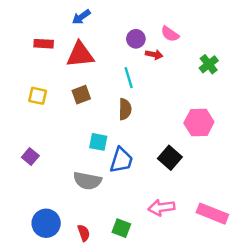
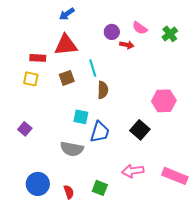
red rectangle: (44, 44) -> (38, 58), moved
green cross: (209, 64) -> (170, 34), moved
cyan line: (129, 78) -> (93, 68), moved

